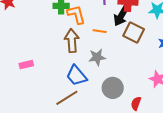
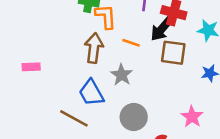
brown square: (134, 32) -> (173, 53), turned -30
gray star: (97, 57) -> (122, 75), turned 30
brown line: (67, 98) -> (74, 118), turned 50

